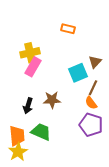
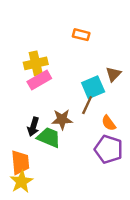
pink rectangle: (33, 67) -> (39, 80), turned 30
brown line: (93, 88) -> (87, 105), moved
green trapezoid: (41, 132) -> (49, 137), moved

